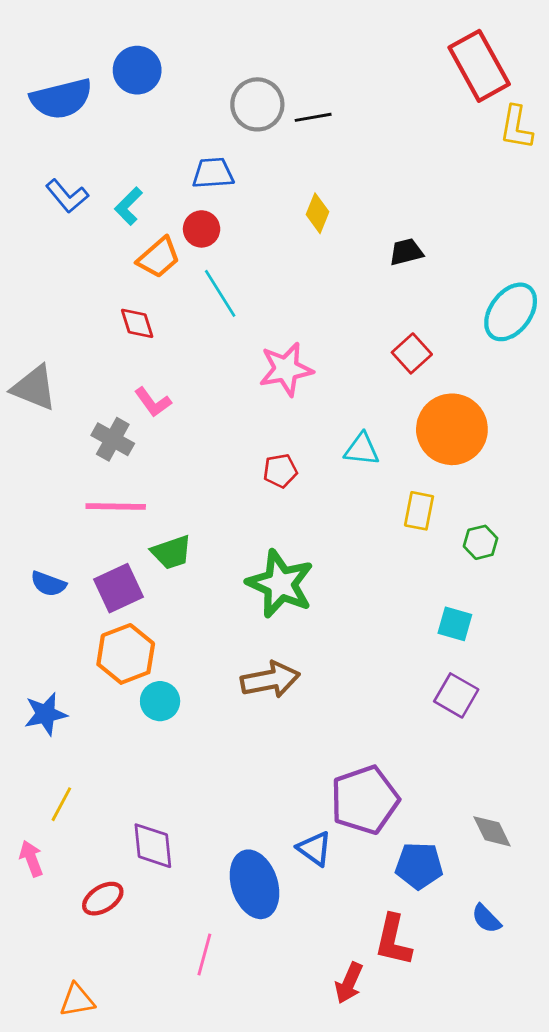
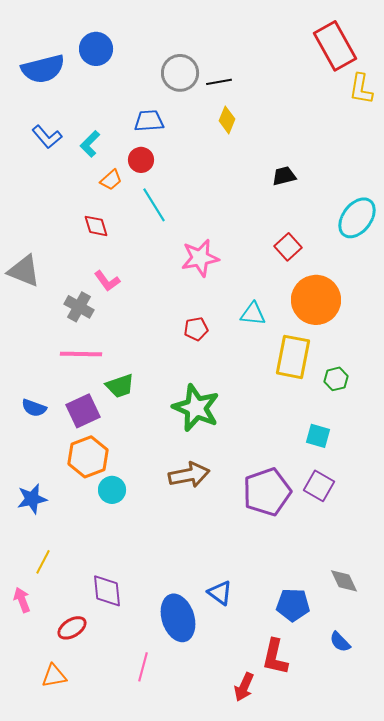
yellow diamond: (317, 213) -> (227, 120), moved
orange trapezoid: (159, 258) -> (111, 180), size x0.7
yellow rectangle: (419, 511) -> (293, 357), size x1.6
purple pentagon: (365, 800) -> (267, 492), moved
orange triangle: (77, 1000) -> (54, 676), moved

